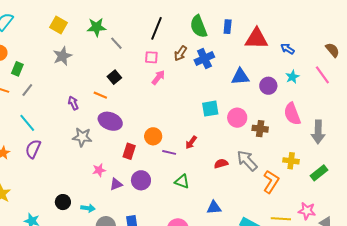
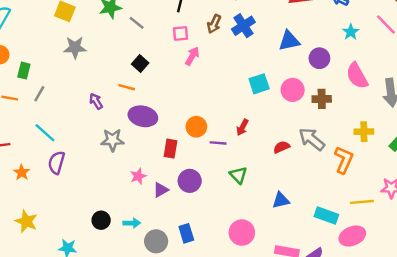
gray star: (62, 56) -> (75, 48), turned 30
purple circle: (268, 86) -> (319, 58), moved
green triangle: (182, 181) -> (238, 175), turned 35

